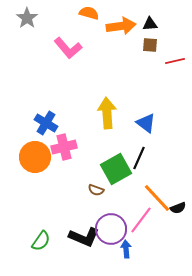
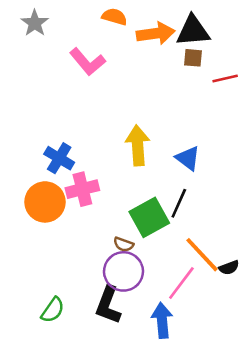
black triangle: (150, 24) -> (193, 31), size x1.8
purple circle: (111, 229) -> (124, 271), moved
black L-shape: (84, 237) -> (108, 305), turned 88
blue arrow: (126, 249) -> (162, 320), size x1.5

